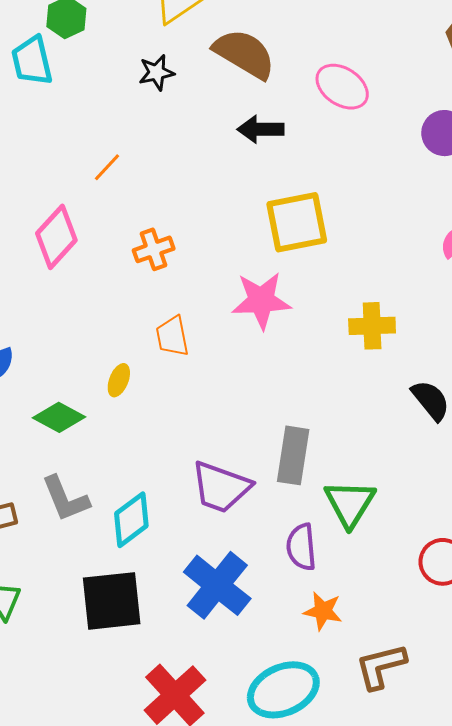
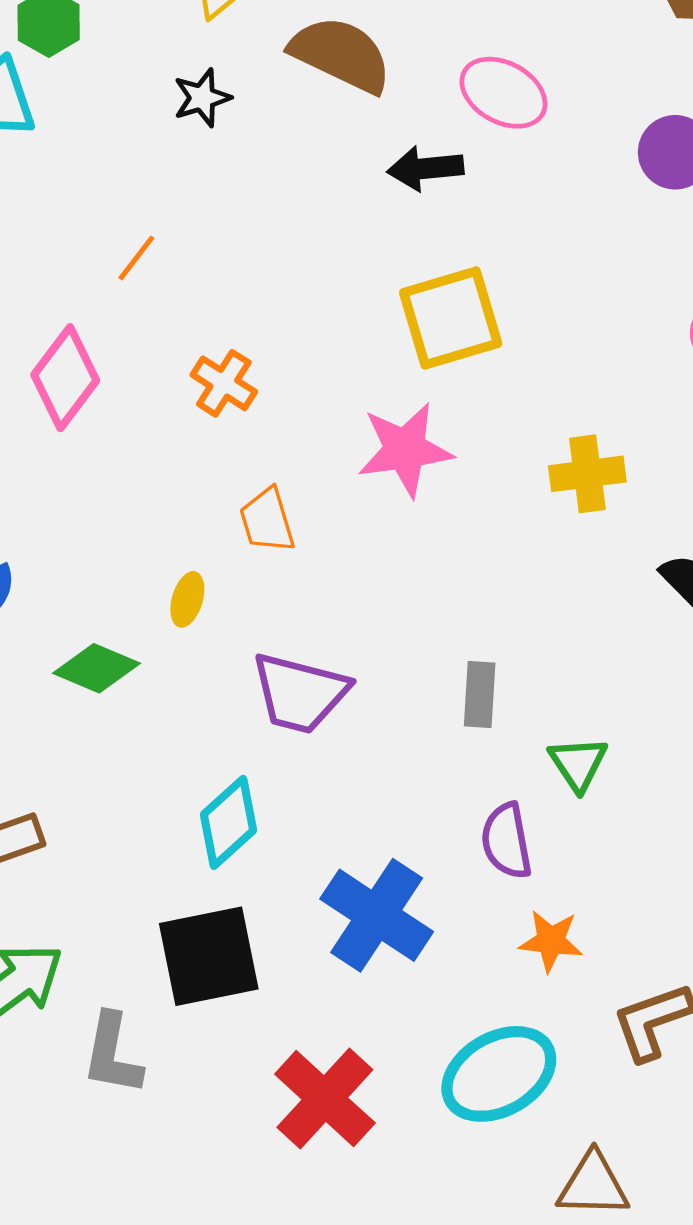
black arrow: (261, 129) -> (425, 168), moved
orange cross: (154, 249) -> (224, 383), turned -33
gray rectangle: (293, 455) -> (480, 694), size x0.7
purple trapezoid: (221, 487) -> (300, 693), moved
gray L-shape: (65, 499) -> (112, 1054), moved, turned 38
green triangle: (350, 503) -> (578, 763), size x0.7

